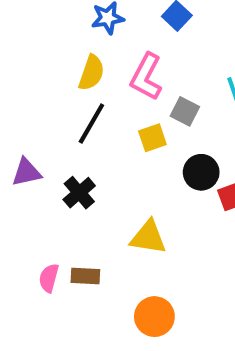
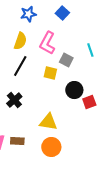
yellow square: (152, 138) -> (50, 73), turned 32
orange circle: (154, 317) -> (51, 147), moved

